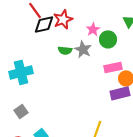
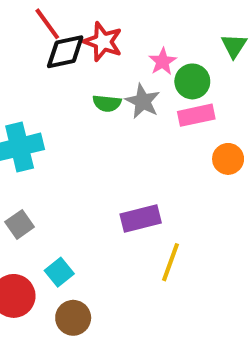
red star: (63, 19) -> (103, 42), turned -30
pink rectangle: (113, 67) -> (196, 115), moved
purple rectangle: (120, 93) -> (141, 218), moved

